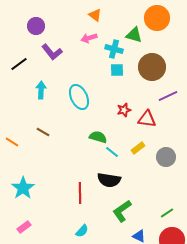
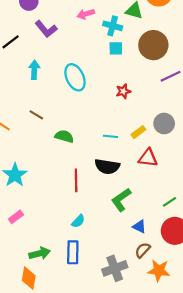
red triangle: (147, 119) -> (148, 158), moved
green semicircle: (98, 137) -> (64, 136), moved
cyan line: (112, 152) -> (110, 136), turned -32
gray circle: (166, 157) -> (164, 123), moved

